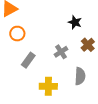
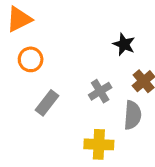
gray semicircle: (80, 76) -> (133, 115), moved
yellow cross: (48, 86) -> (99, 144), moved

